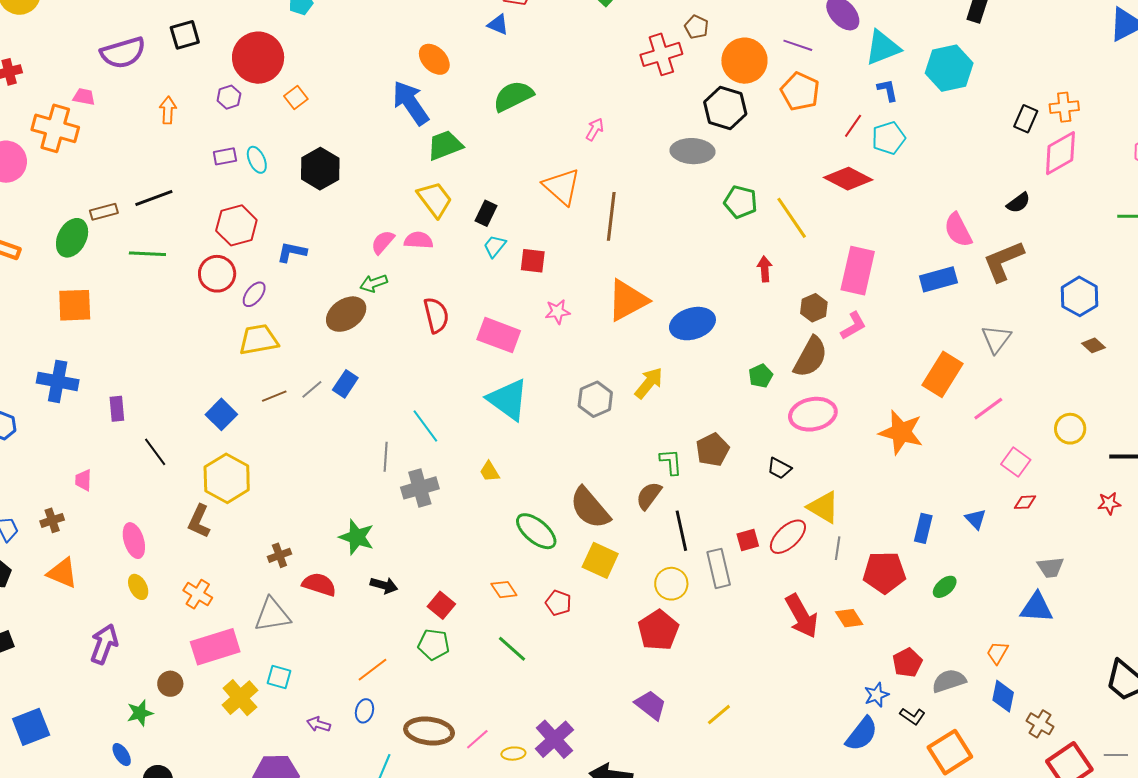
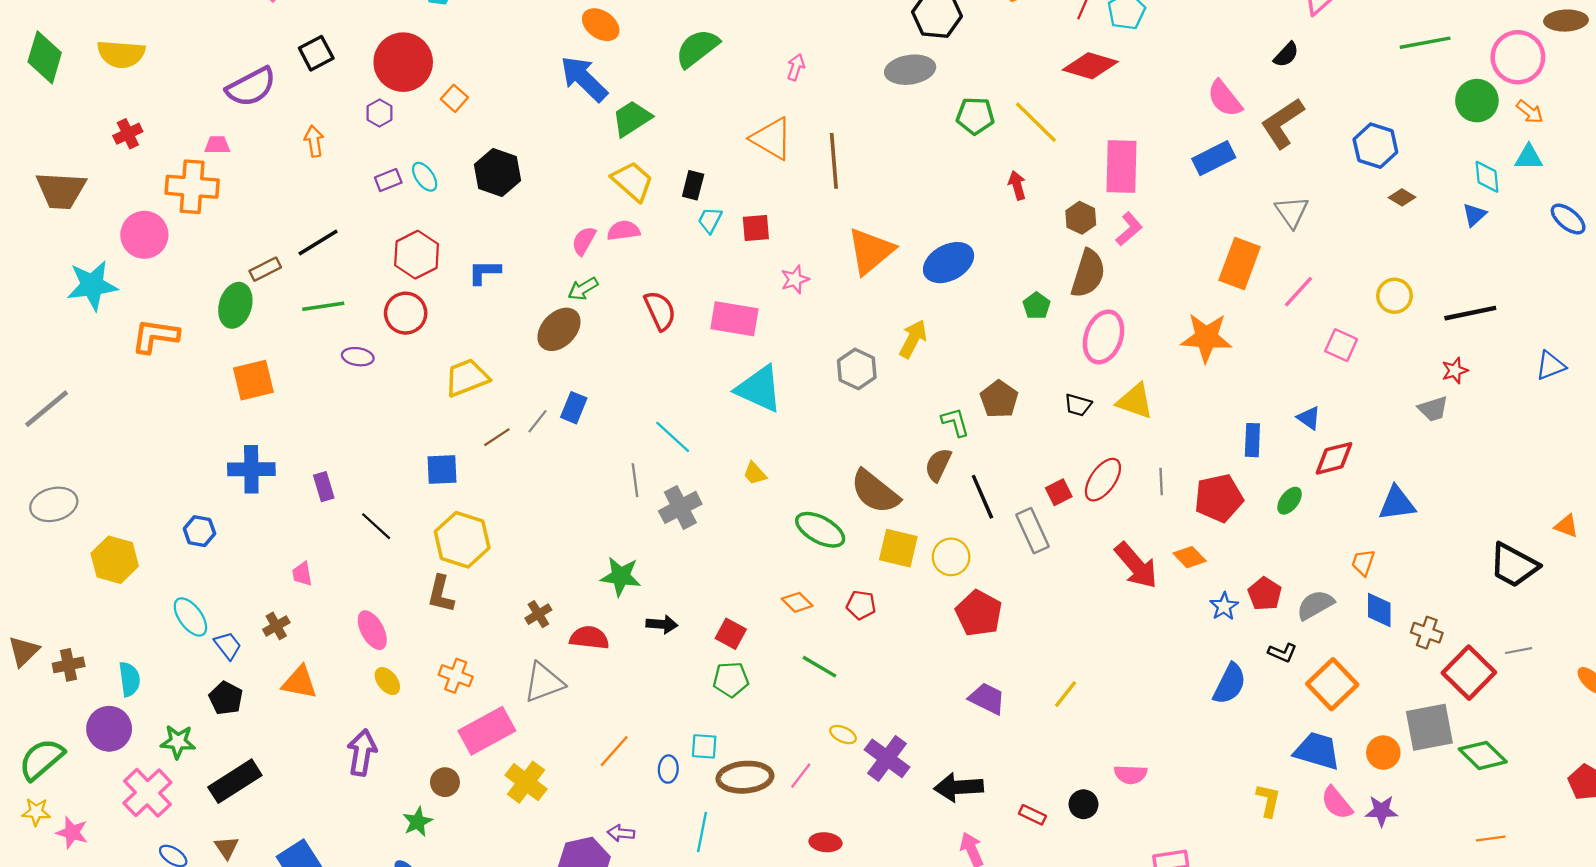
purple ellipse: (254, 294) -> (358, 357), moved, turned 72
blue square: (221, 414) -> (442, 470), turned -36
pink ellipse: (813, 414) -> (1104, 337), turned -48
red diamond: (1025, 502) -> (1334, 458), moved, size x1.6
yellow triangle: (823, 507) -> (1135, 401), moved
gray trapezoid: (1050, 567) -> (1433, 409), moved
yellow circle: (671, 584) -> (951, 557), moved
orange line: (373, 670) -> (614, 751), moved
cyan square: (279, 677) -> (704, 746), moved
blue star: (877, 695) -> (1224, 606), moved
purple arrow: (319, 724) -> (621, 833), moved
yellow ellipse: (513, 754) -> (843, 735), moved, turned 40

